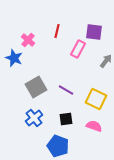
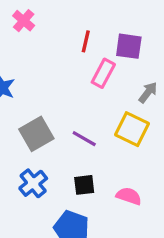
red line: (57, 31) -> (86, 41), moved
pink cross: (28, 40) -> (24, 21), moved
yellow square: (96, 99) -> (132, 129), moved

